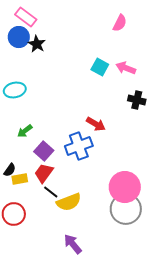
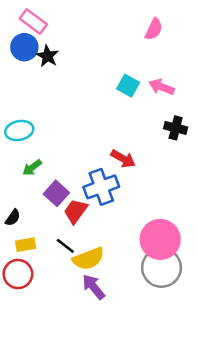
cyan ellipse: (15, 90) -> (19, 130), moved
red trapezoid: (44, 173) -> (76, 211), moved
yellow rectangle: (20, 179) -> (26, 245), moved
purple arrow: (73, 244) -> (94, 287), moved

